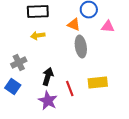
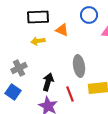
orange triangle: (74, 25) -> (62, 30), moved
gray ellipse: (81, 47) -> (79, 66), moved

